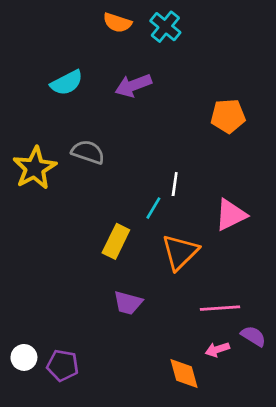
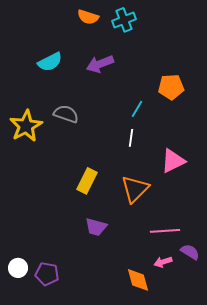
cyan cross: (165, 27) -> (124, 20), turned 30
cyan line: (153, 208) -> (137, 109), moved

